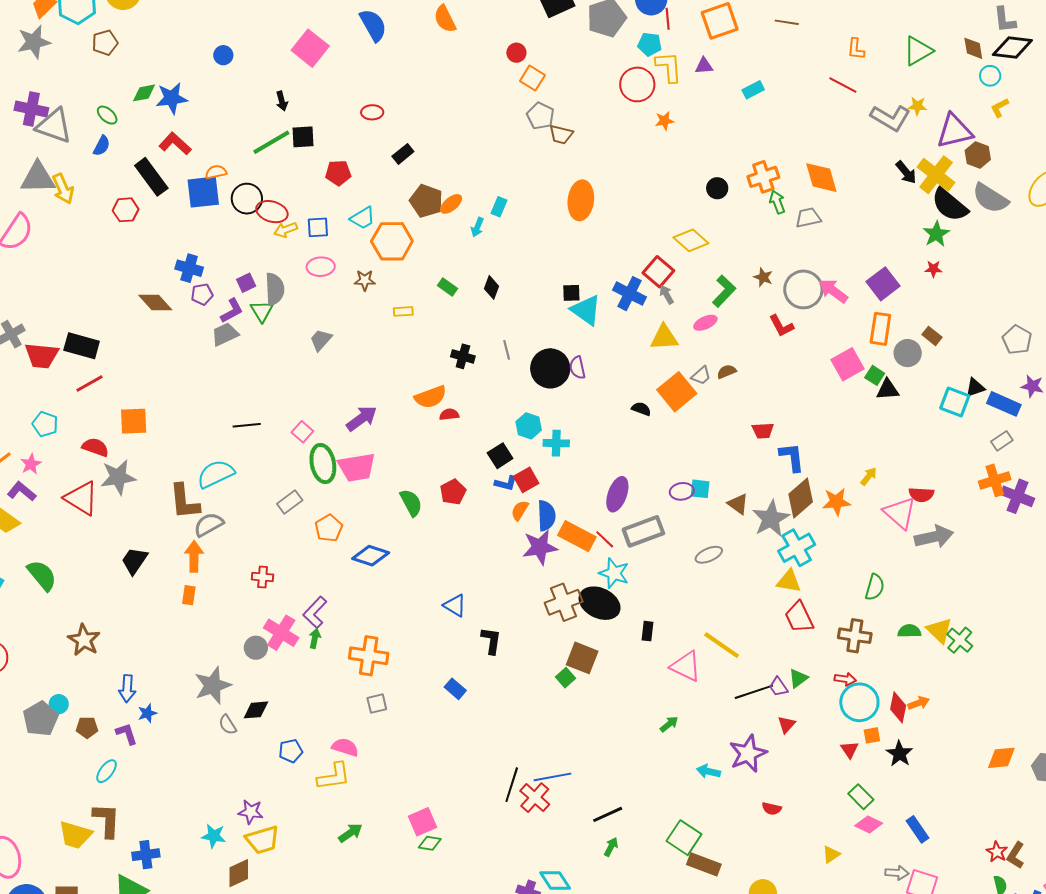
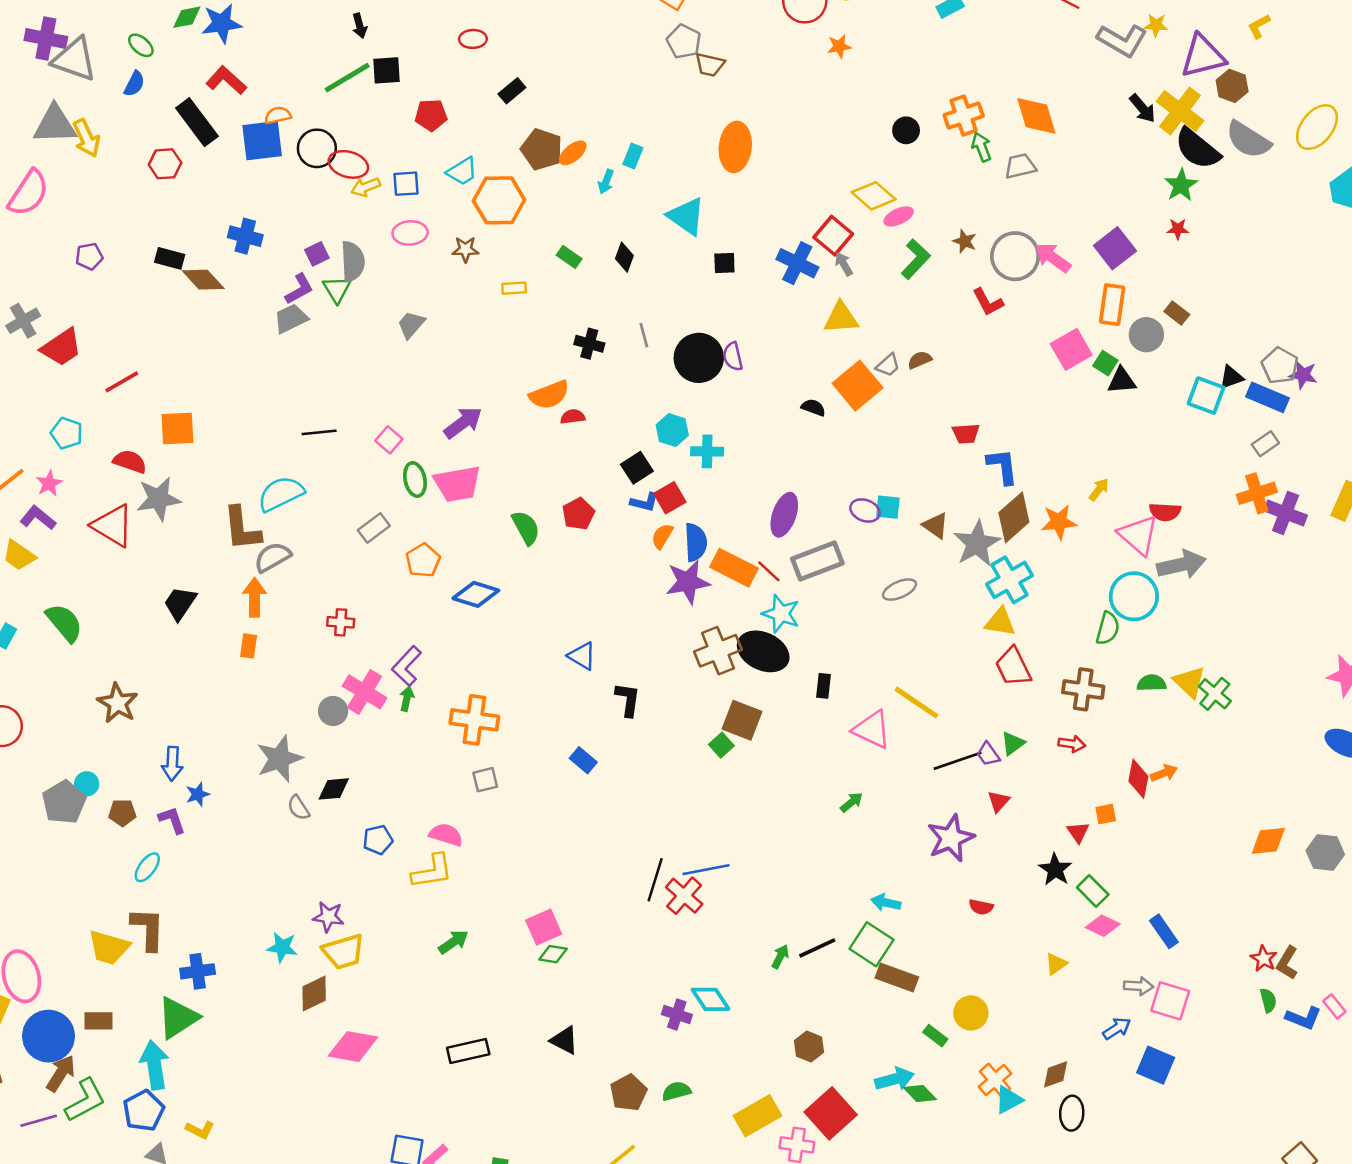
purple pentagon: (202, 294) -> (89, 256), moved
cyan triangle: (586, 310) -> (686, 216), moved
pink ellipse: (705, 323) -> (899, 216), moved
gray pentagon: (1017, 340) -> (1280, 366), moved
black rectangle: (82, 346) -> (170, 258), moved, size x0.7
red trapezoid: (42, 356) -> (61, 347), turned -39
green ellipse: (323, 464) -> (415, 479), size x0.7
purple ellipse: (682, 491) -> (865, 510), turned 30
cyan circle: (859, 702) -> (1134, 596), moved
black star: (899, 754) -> (1055, 870), moved
cyan arrow: (708, 771) -> (886, 903), moved
black line: (608, 814) -> (817, 948), moved

